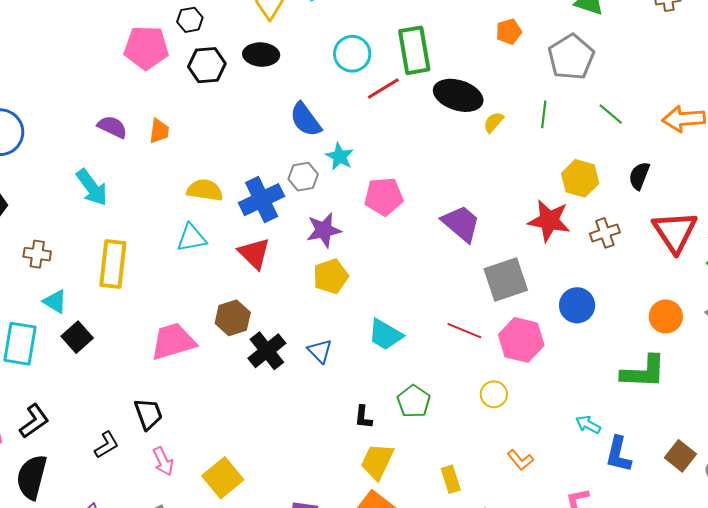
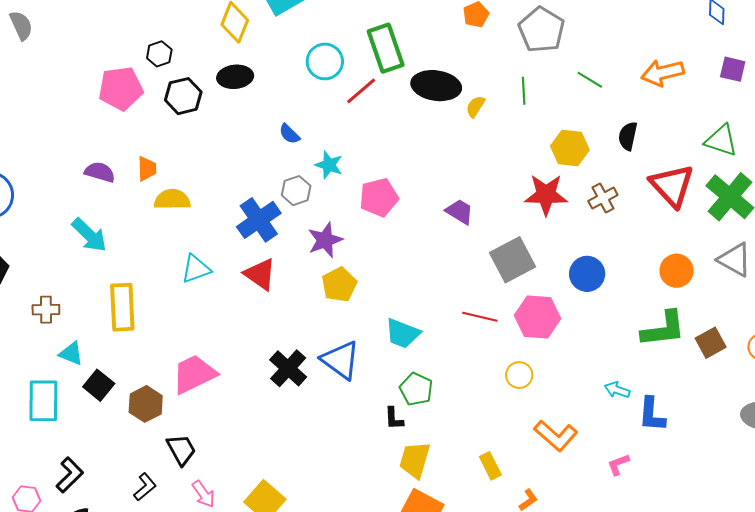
blue semicircle: (306, 120) -> (289, 134), size x0.6
yellow semicircle: (205, 190) -> (172, 199), moved
purple trapezoid: (461, 223) -> (459, 212), size x0.7
brown hexagon: (233, 318) -> (146, 404), moved
blue triangle: (320, 351) -> (341, 360), size x1.6
green pentagon: (414, 401) -> (416, 389), moved
brown square: (680, 456) -> (711, 343), moved, turned 32
orange L-shape: (520, 460) -> (556, 436), size x1.6

